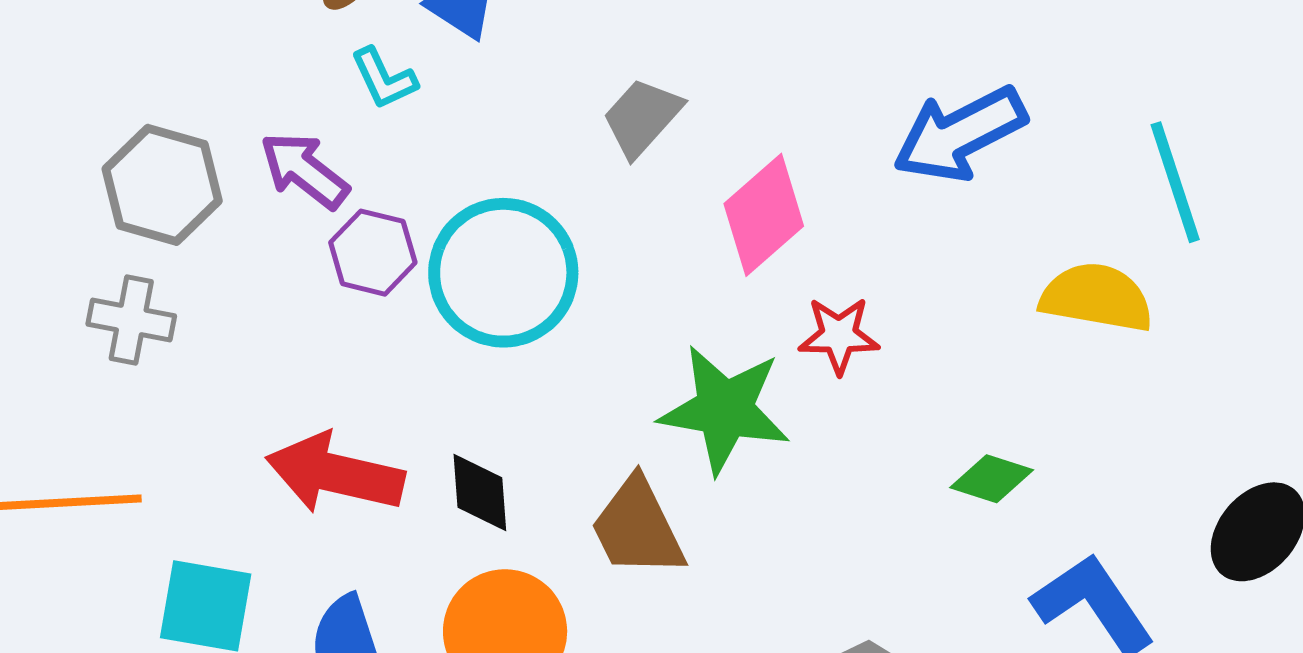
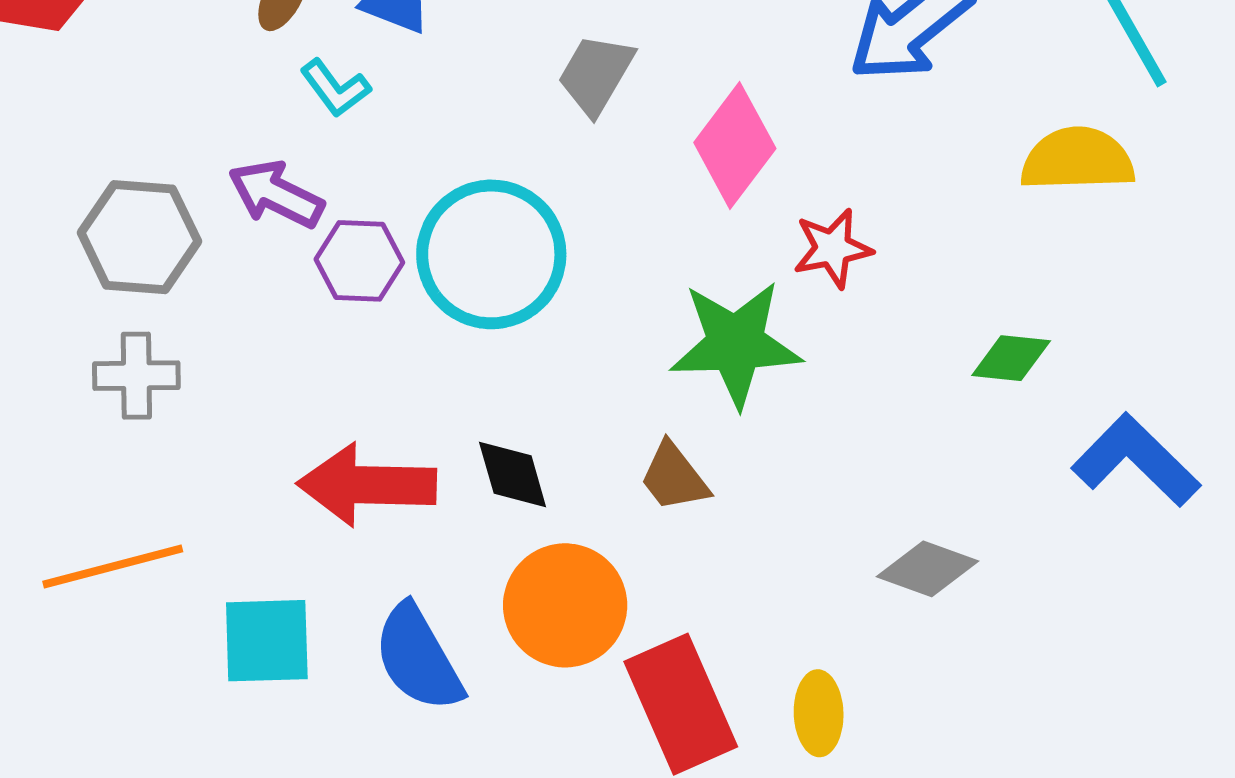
brown trapezoid: (638, 528) -> (674, 477), size x0.7

